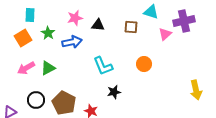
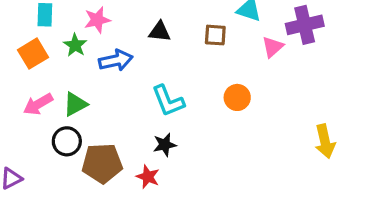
pink star: (75, 18) -> (97, 20), moved
black star: (114, 92) -> (165, 145), moved
black circle: (36, 100) -> (67, 141), moved
brown pentagon: (64, 103) -> (102, 163), turned -30

